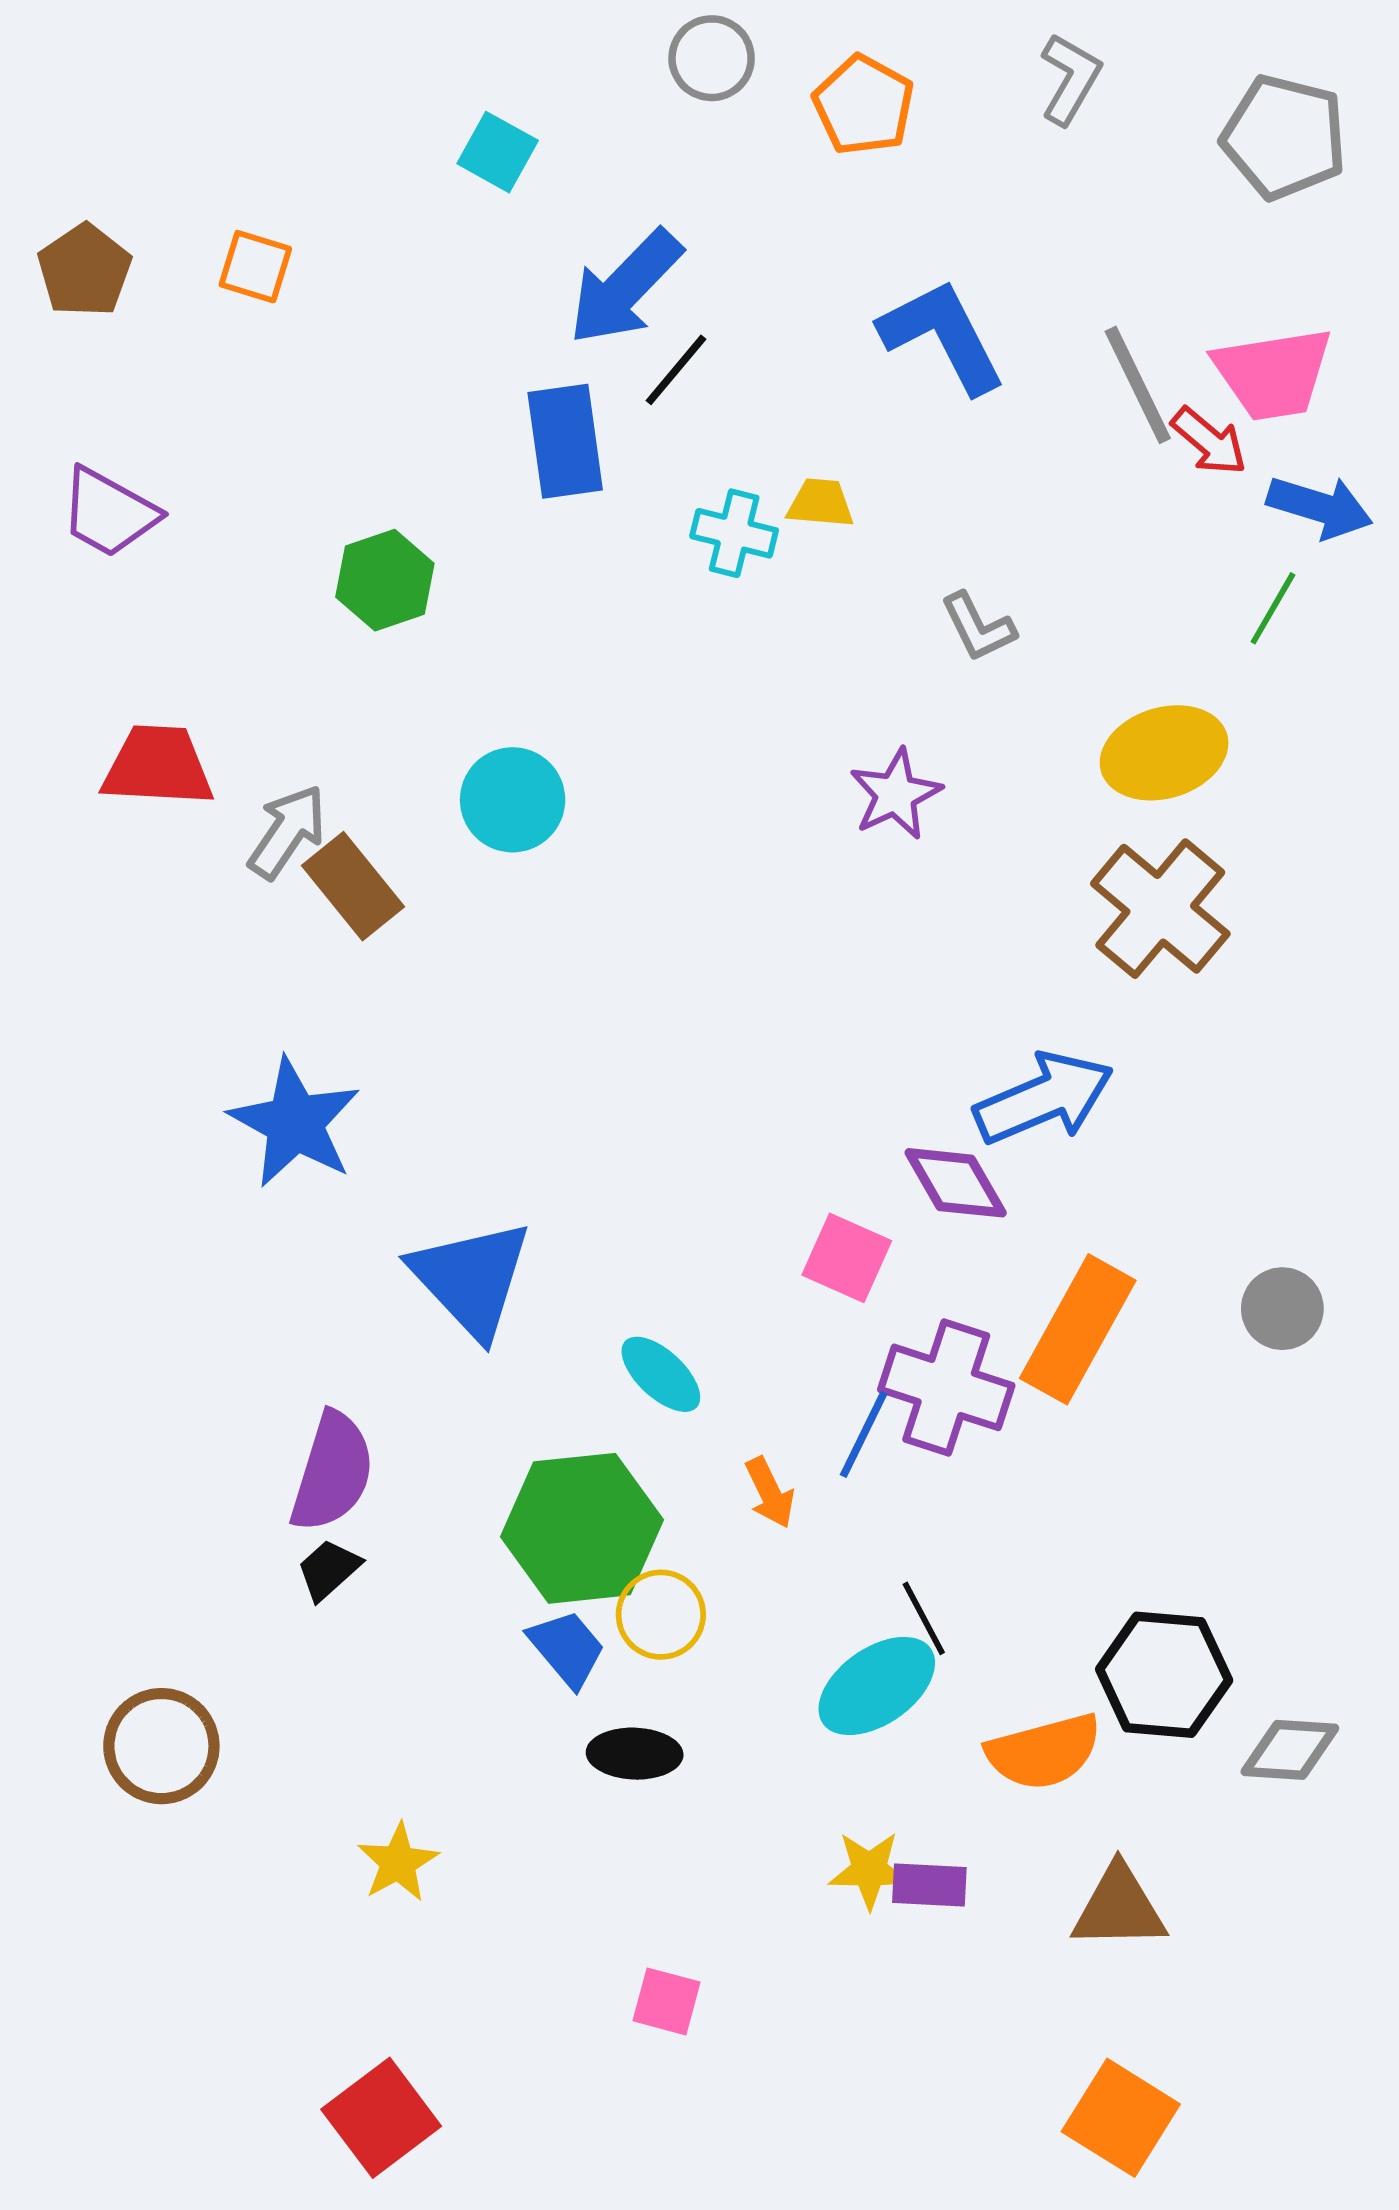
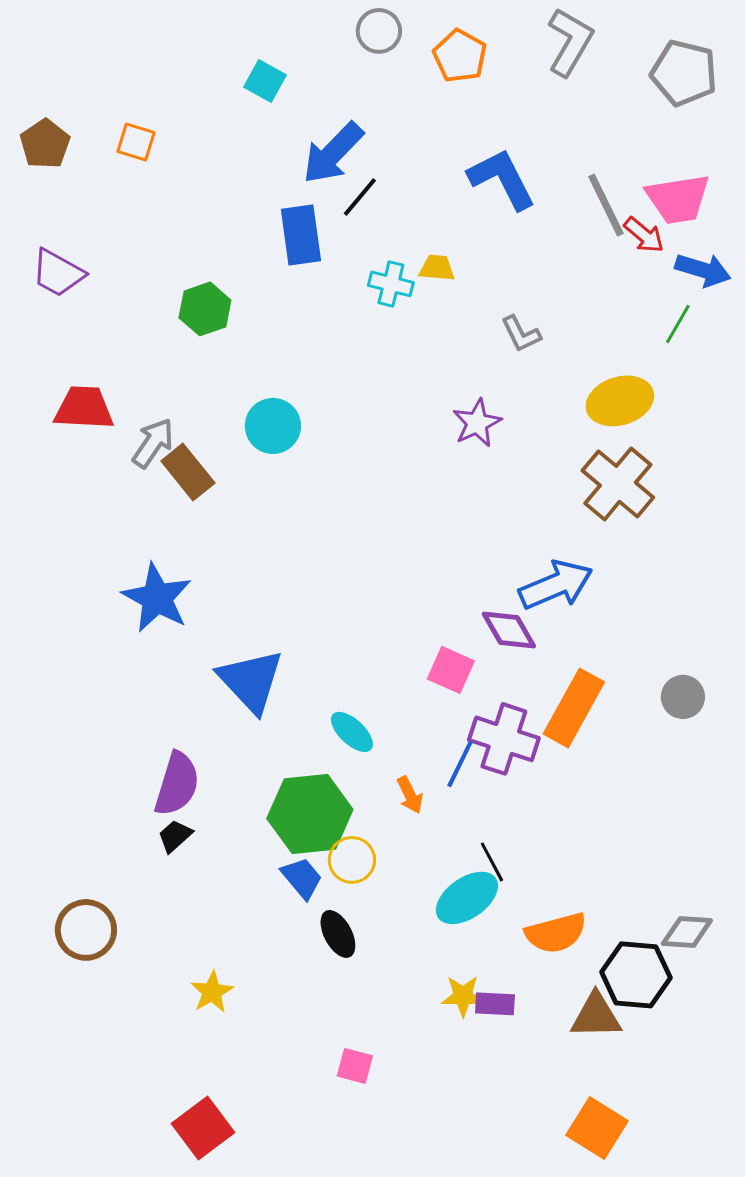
gray L-shape: (1070, 79) -> (570, 42), size x1.4
black hexagon: (1164, 1675) -> (636, 975), moved
black ellipse: (635, 1754) -> (338, 934), turned 60

